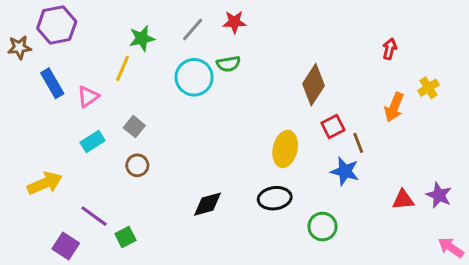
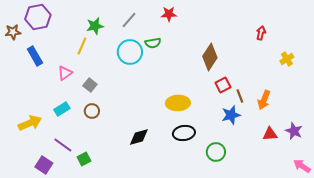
red star: (234, 22) -> (169, 14), moved
pink triangle: (88, 97) -> (65, 73), moved
orange arrow: (394, 107) -> (264, 100), moved
cyan rectangle: (93, 141) -> (62, 109), moved
yellow ellipse: (285, 149) -> (178, 103), moved, turned 75
blue star: (345, 171) -> (231, 115), turned -30

